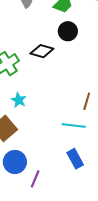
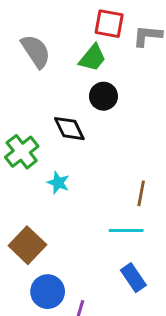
black diamond: (42, 51) -> (69, 129), turned 55
cyan star: (19, 100) -> (58, 183), moved

